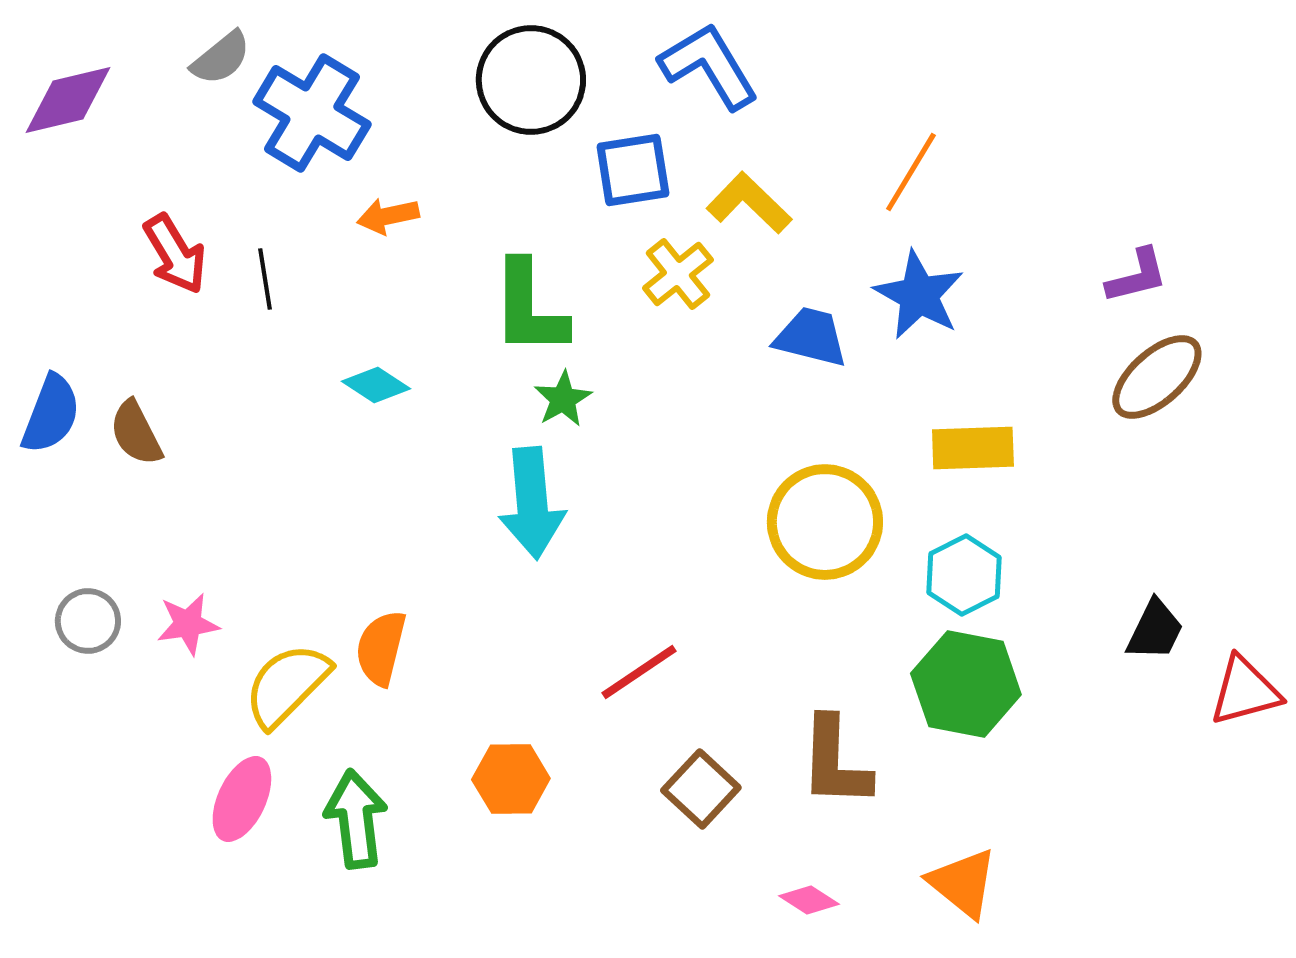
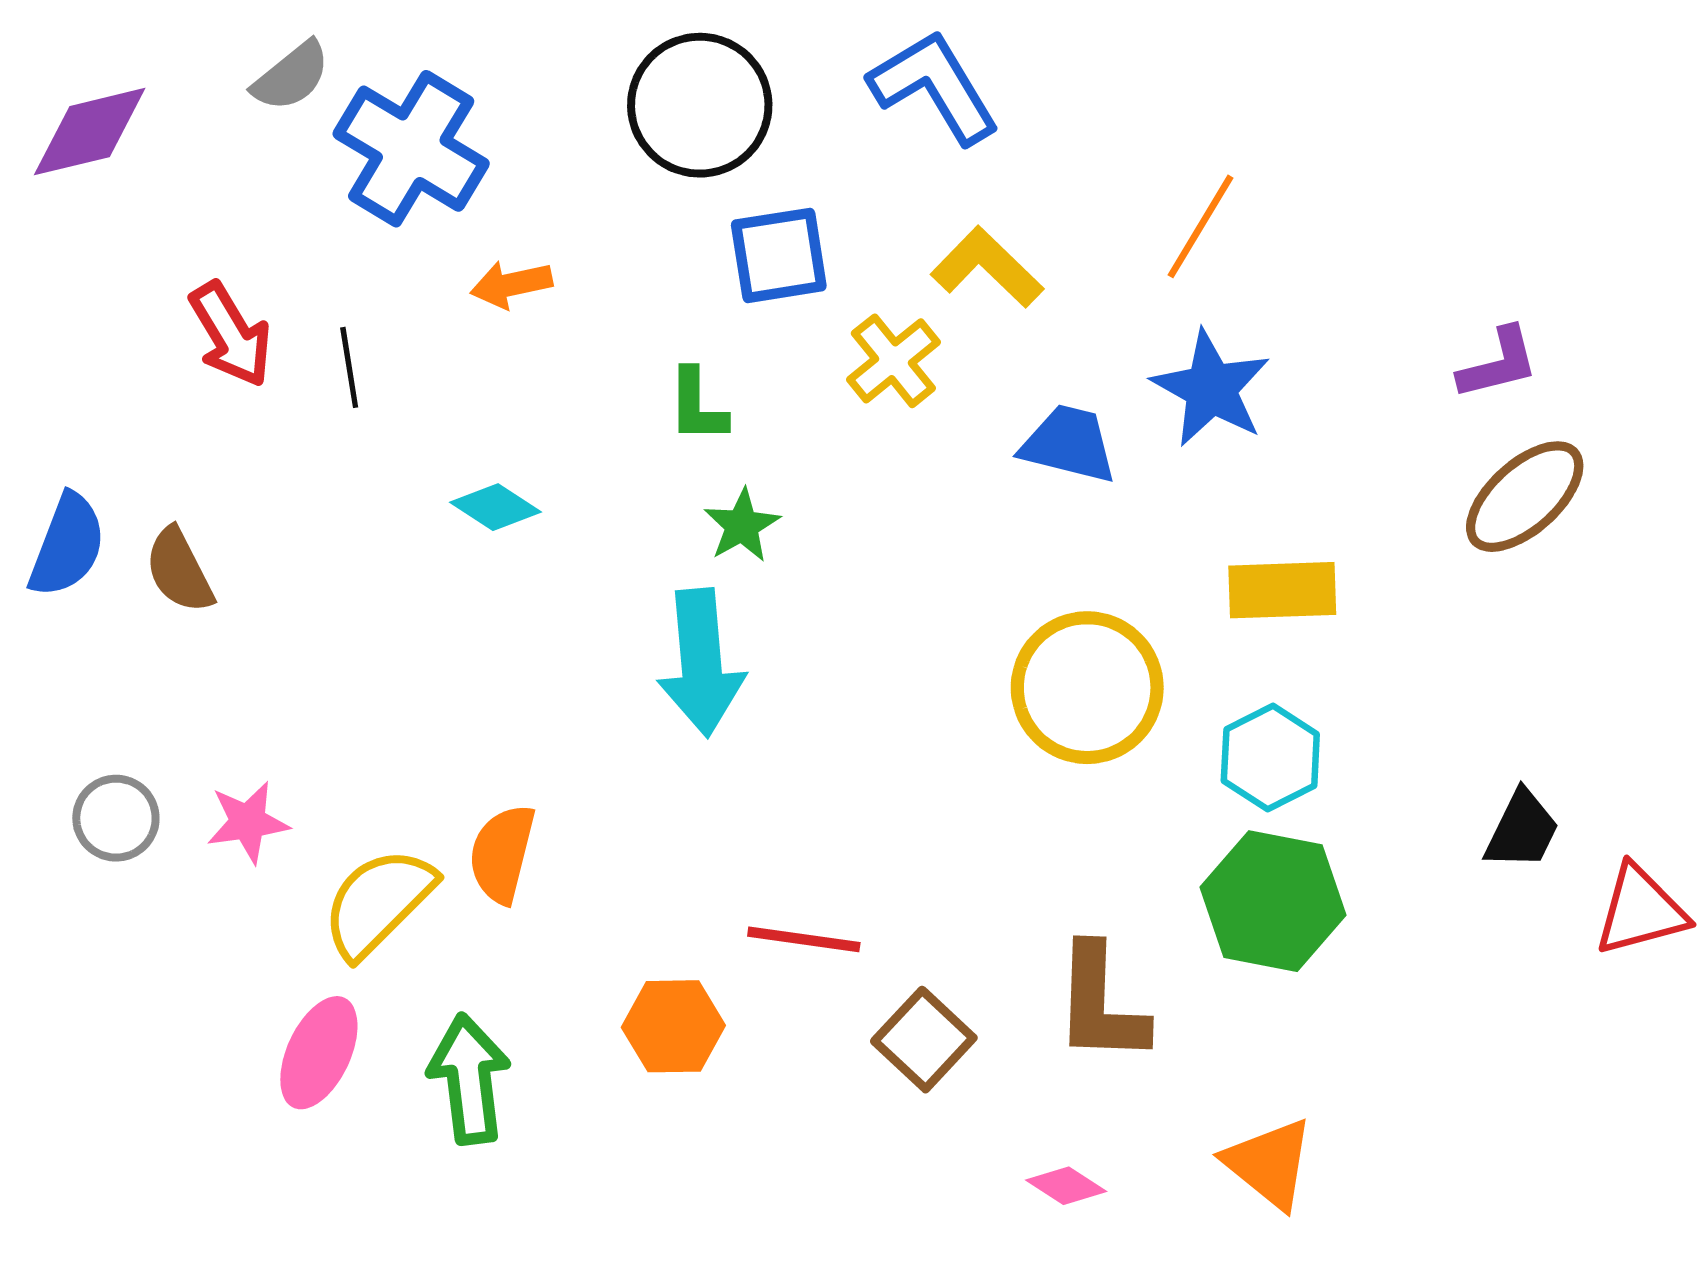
blue square: (633, 170) -> (779, 255), moved
green L-shape: (529, 308) -> (697, 406), size x0.6
red line: (639, 672) -> (804, 939), moved, turned 42

